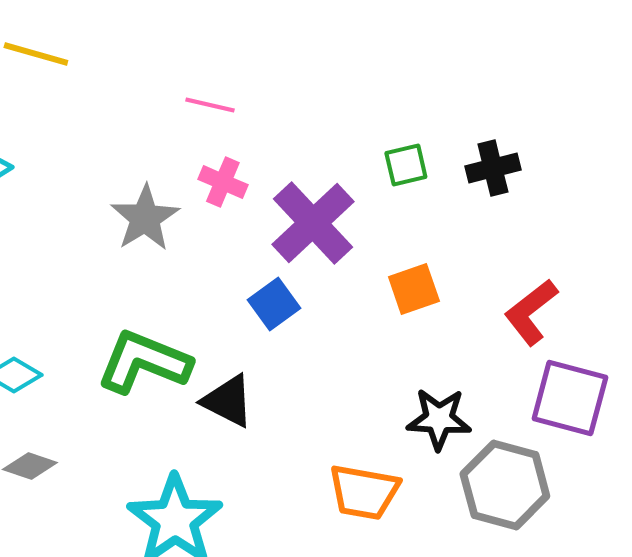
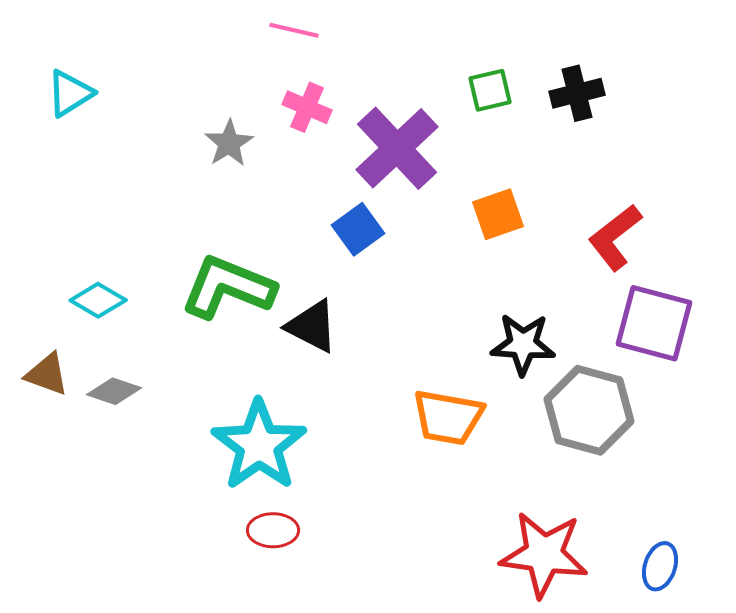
gray star: (145, 218) -> (229, 143), size x0.7

